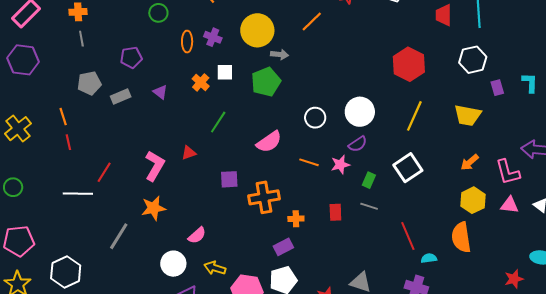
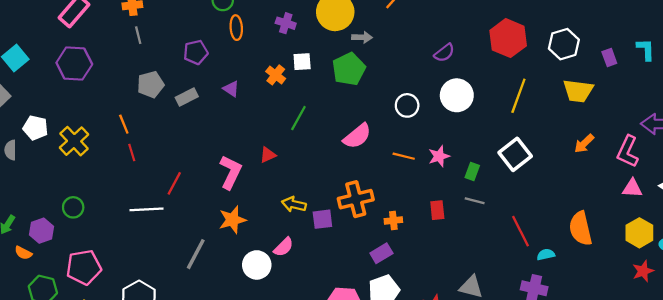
orange ellipse: (187, 42) -> (236, 28), moved
white hexagon: (473, 60) -> (564, 44), moved
purple semicircle: (358, 144) -> (444, 53), moved
pink L-shape: (508, 172) -> (628, 151), turned 44
purple square: (229, 179) -> (322, 219), moved
yellow hexagon: (473, 200) -> (639, 233), moved
white circle: (173, 264) -> (257, 265), moved
yellow arrow: (215, 268) -> (294, 204), moved

